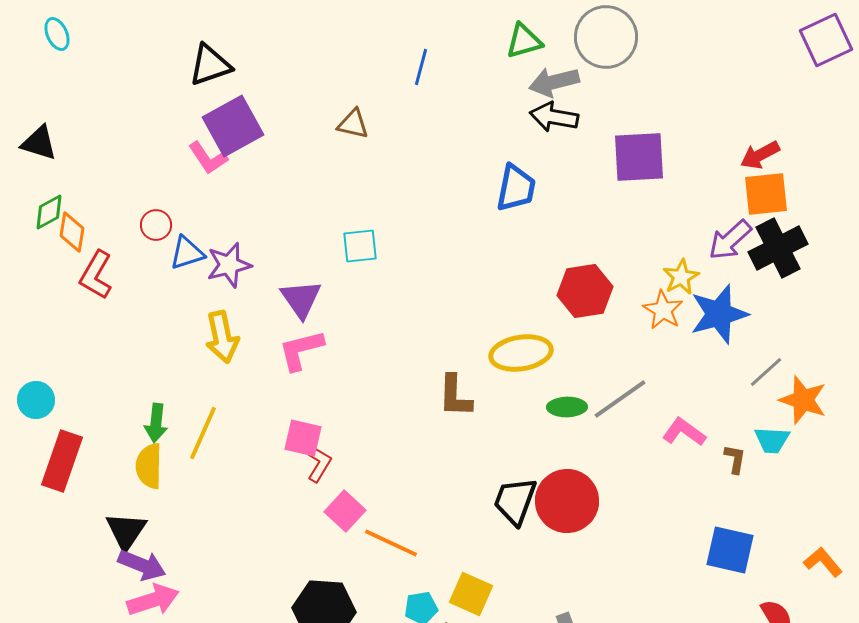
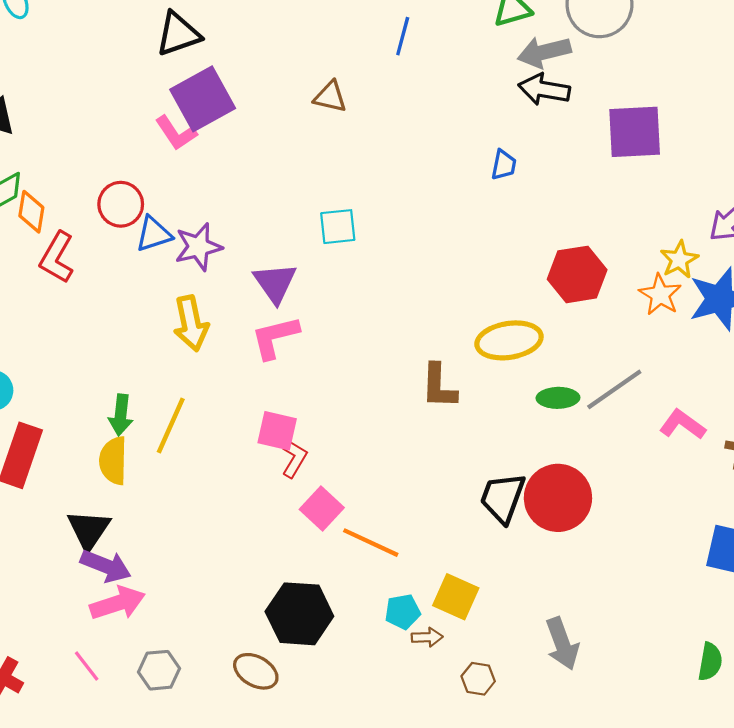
blue trapezoid: (516, 188) -> (504, 165), size x0.6
red circle: (156, 225) -> (121, 204), size x1.4

